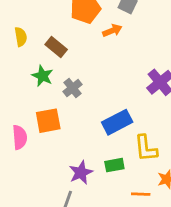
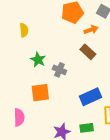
brown rectangle: (56, 47) -> (88, 52), moved
gray cross: (73, 88) -> (59, 70), turned -32
pink semicircle: (20, 137) -> (19, 117), moved

